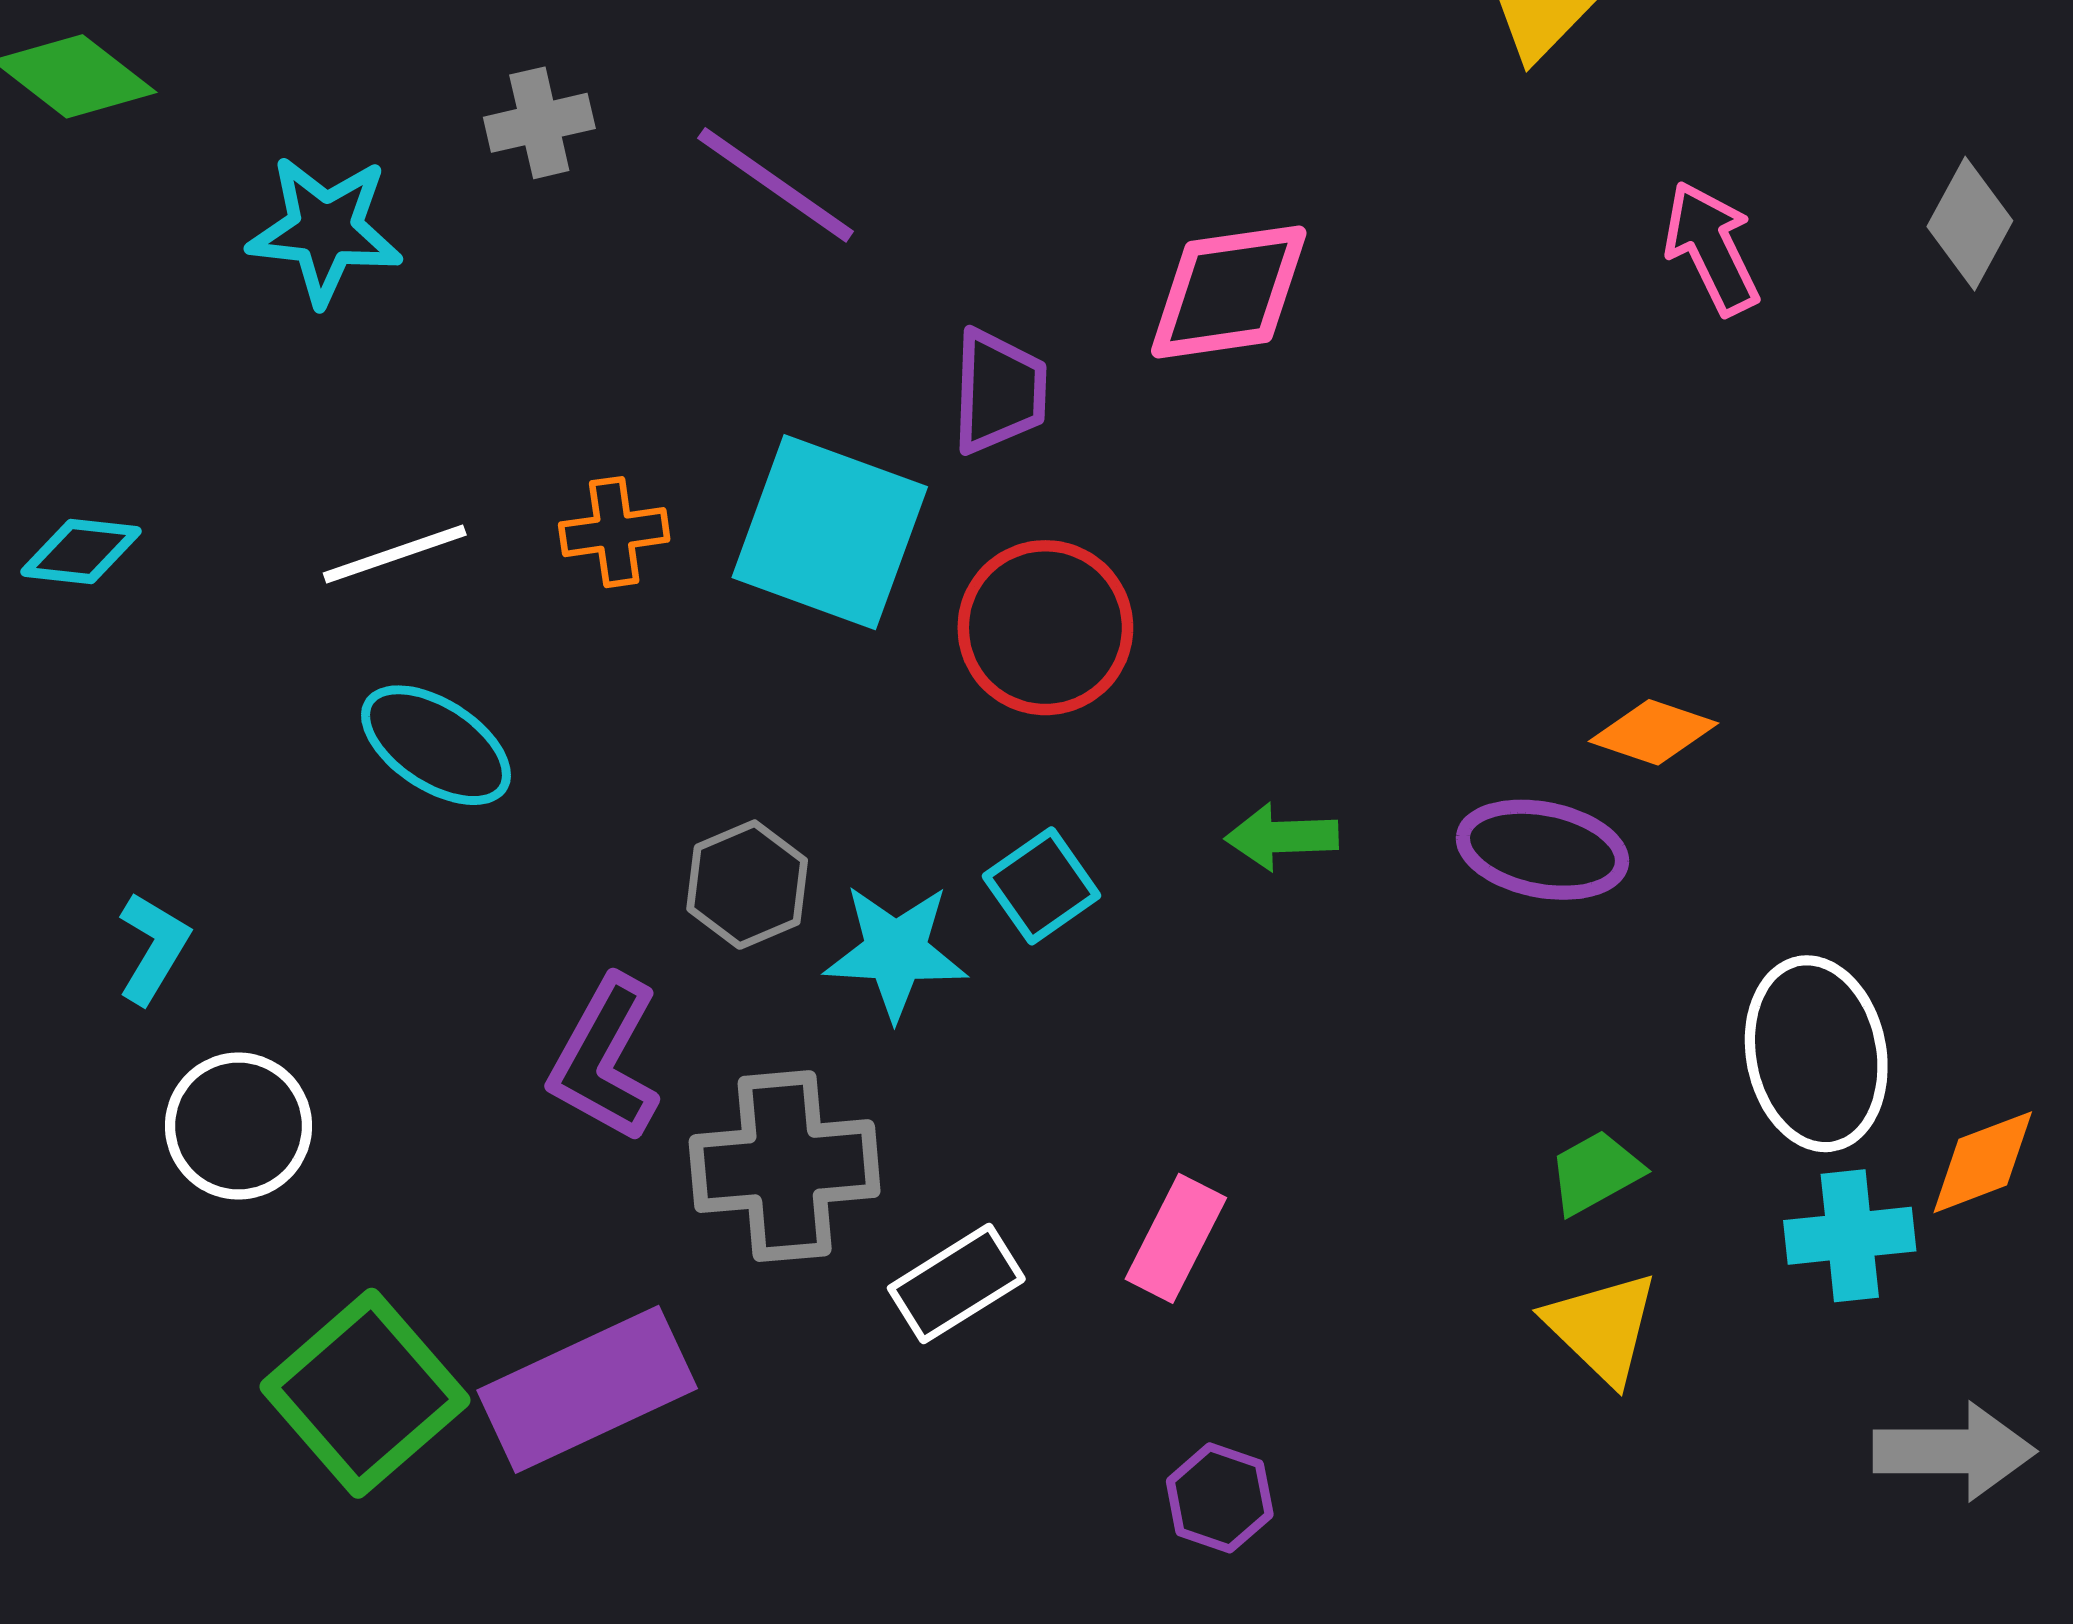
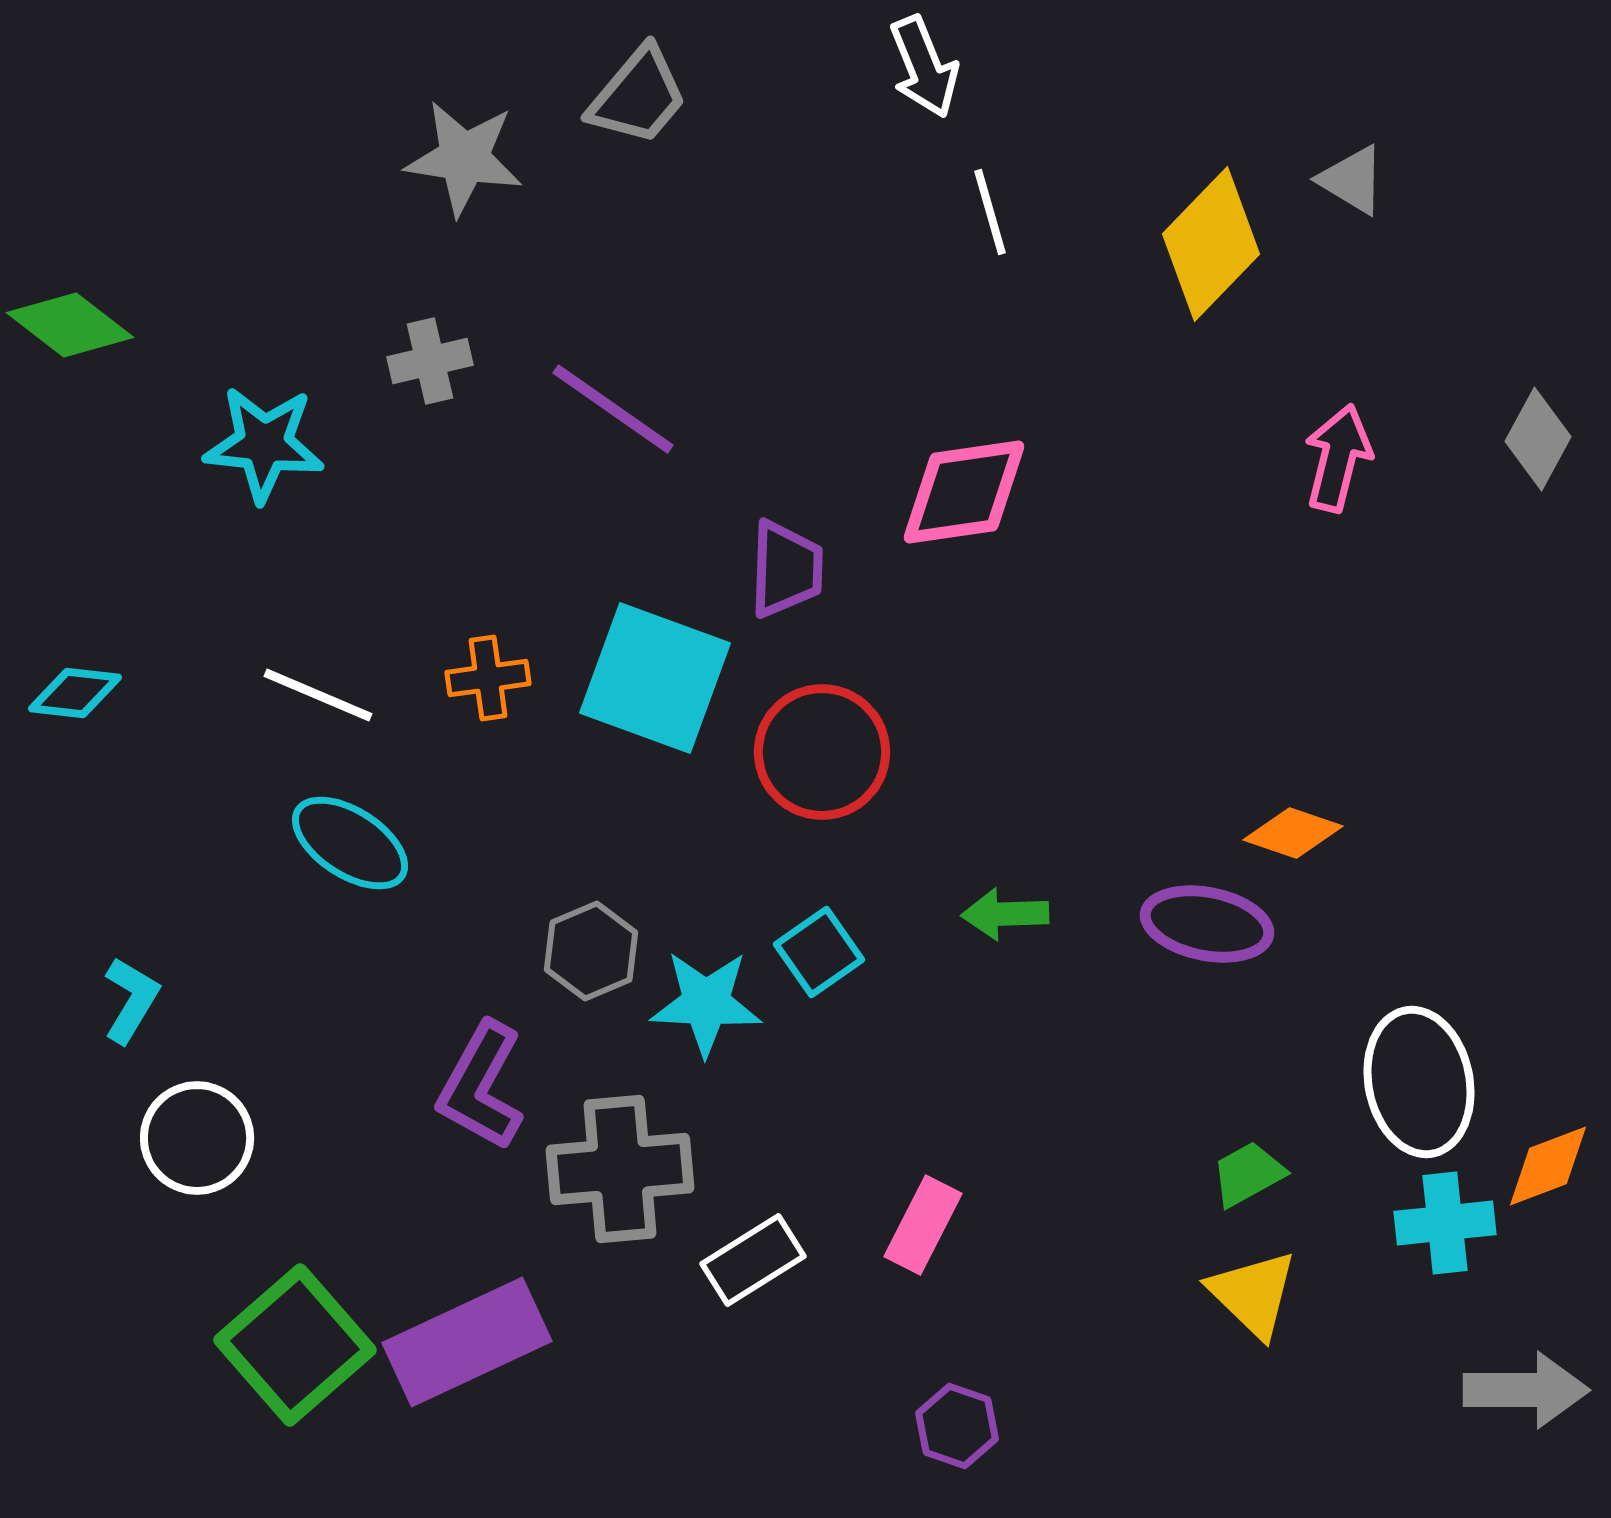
pink arrow: (1712, 248) -> (1338, 458), turned 40
white line: (395, 554) -> (318, 695), turned 42

